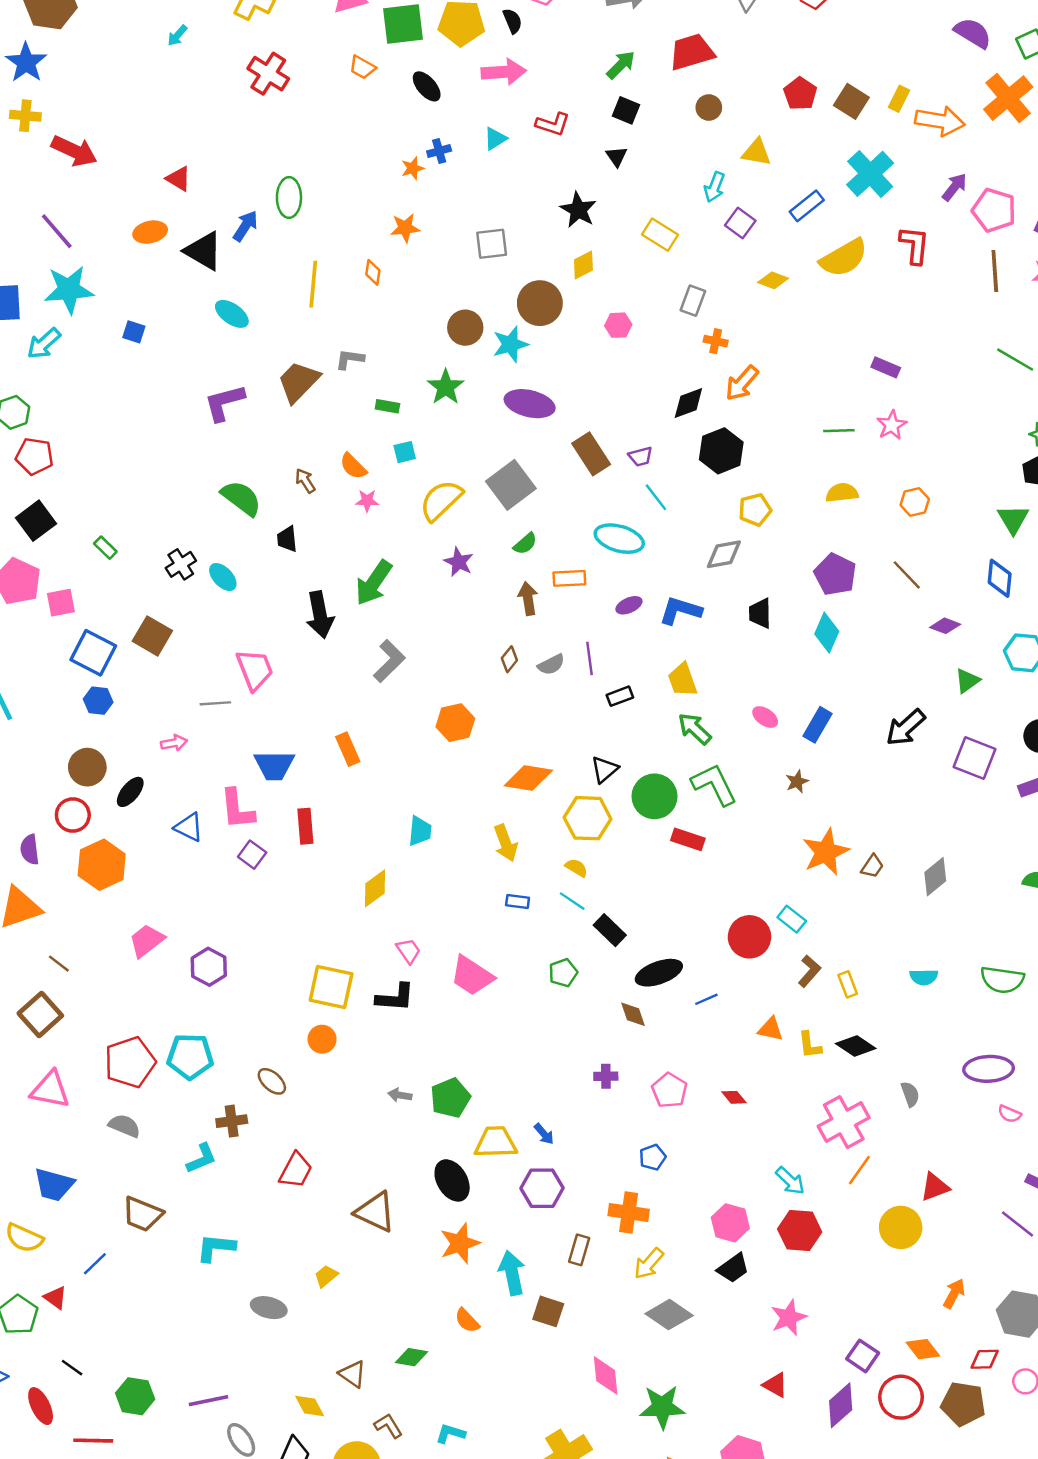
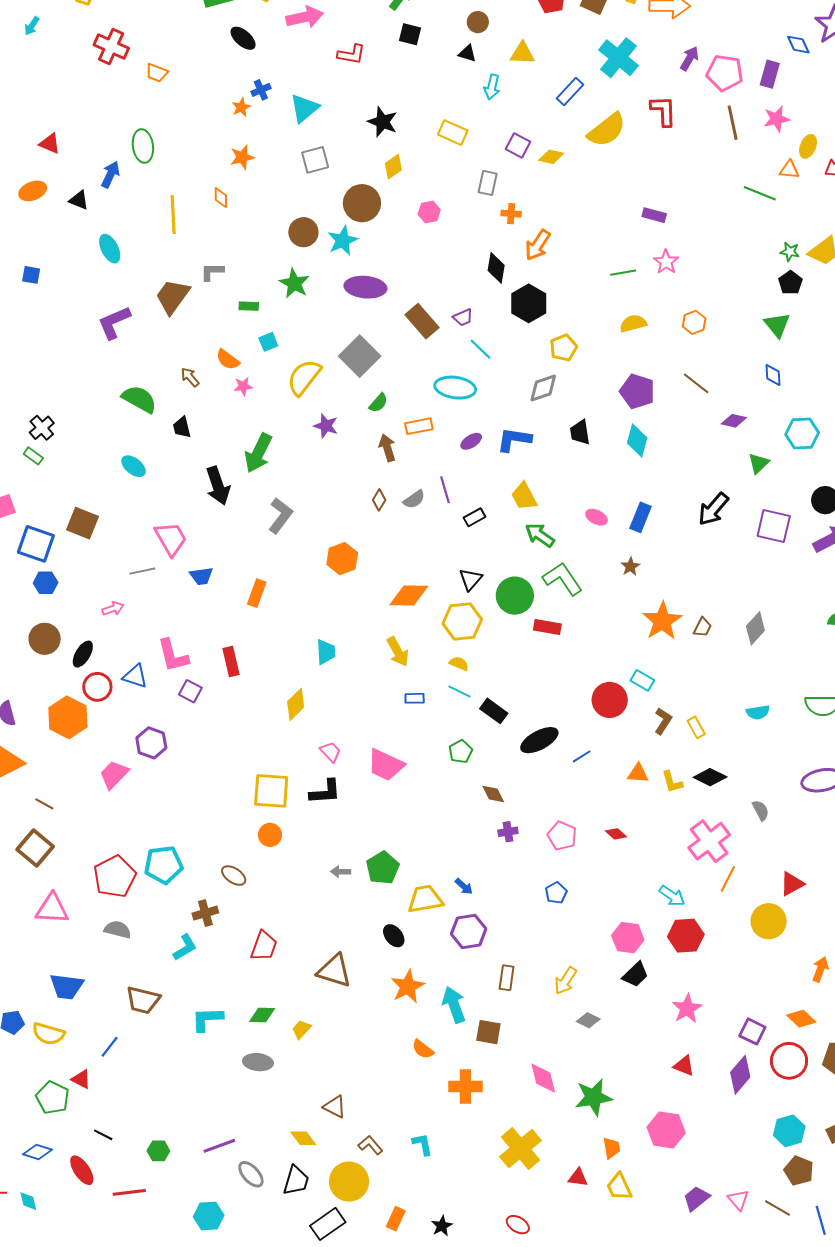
orange trapezoid: (362, 67) -> (157, 73), moved
cyan triangle: (495, 139) -> (304, 108), moved, size x1.5
black triangle: (617, 156) -> (467, 53), moved, turned -30
purple square: (740, 223) -> (518, 145), moved
black triangle: (203, 251) -> (79, 200), size x0.6
cyan ellipse: (232, 314) -> (110, 249), turned 36
black diamond: (688, 403) -> (496, 268), turned -52
black cross: (181, 564) -> (42, 428), moved
blue diamond: (1000, 578) -> (773, 375), size x0.7
orange rectangle: (348, 749) -> (257, 593), turned 52
blue trapezoid: (274, 765) -> (201, 576), moved, size x0.7
red circle: (73, 815) -> (97, 687), moved
purple hexagon: (209, 967) -> (151, 743), moved
brown diamond: (633, 1014) -> (493, 794), moved
black ellipse: (452, 1180) -> (394, 936), size x0.7
orange cross: (629, 1212) -> (465, 1086), moved
gray diamond: (669, 1315) -> (588, 1020), size x0.6
green diamond: (412, 1357) -> (262, 1015), moved
green hexagon: (135, 1396) -> (158, 1151), size x0.7
cyan L-shape: (450, 1434) -> (422, 1144), turned 70

